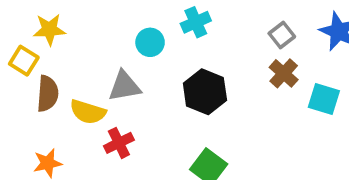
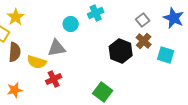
yellow star: (49, 30) -> (16, 17), turned -30
black hexagon: (205, 92) -> (121, 51), moved

